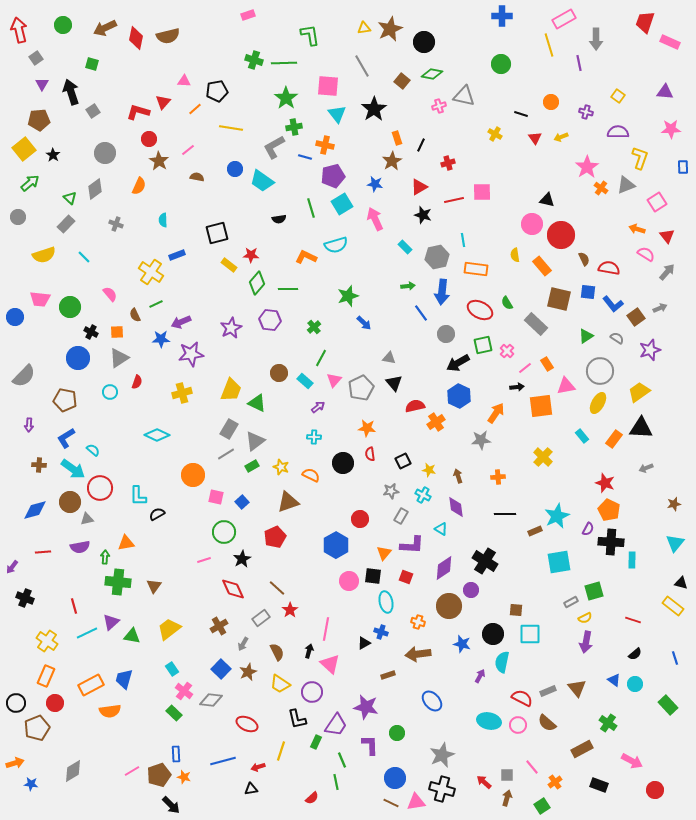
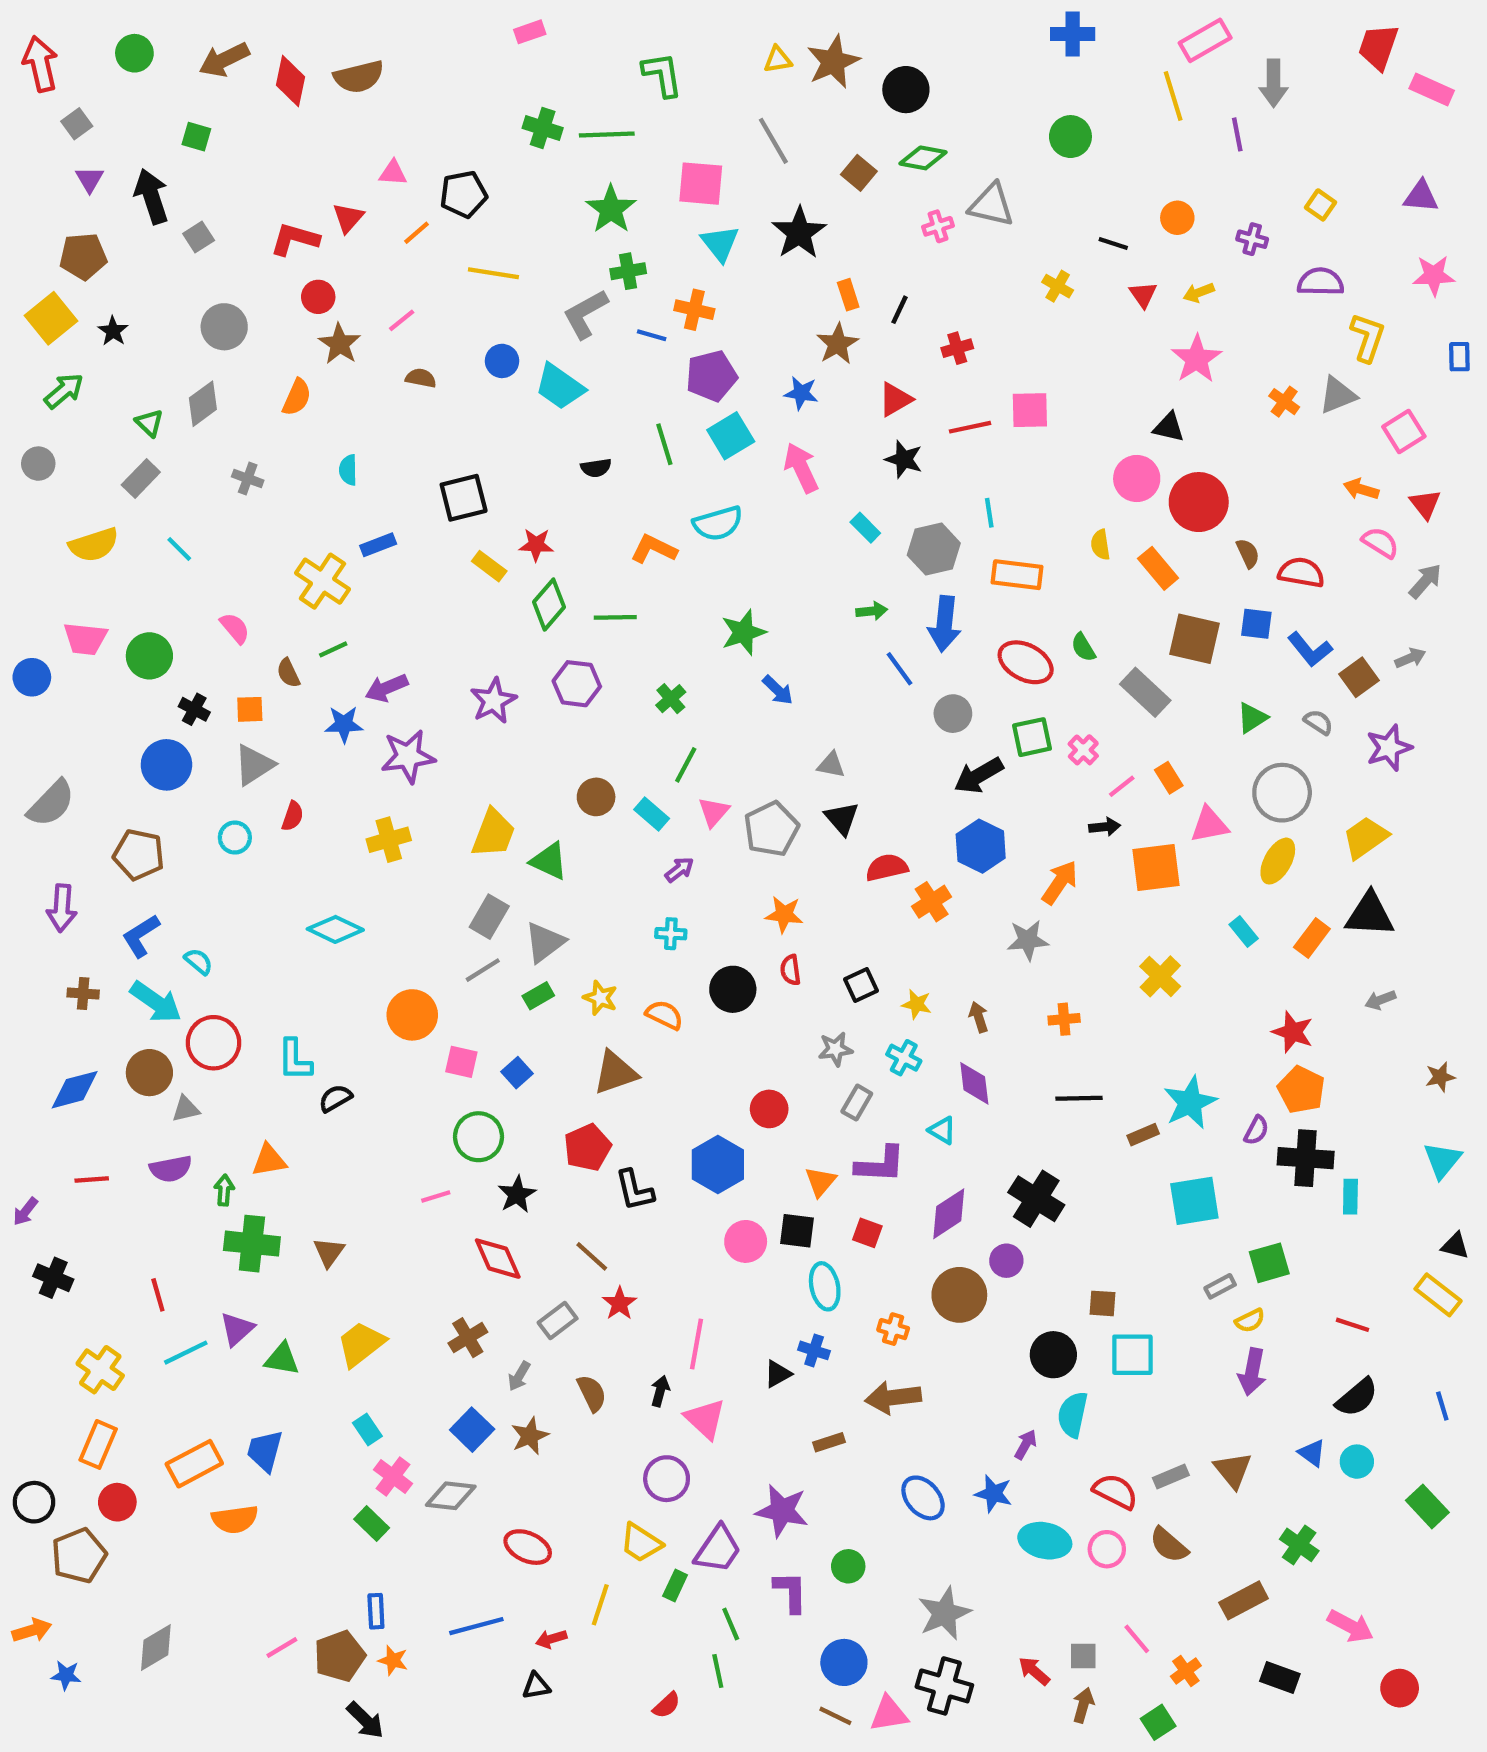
pink star: (587, 167) -> (1197, 359), moved
purple arrow: (29, 425) -> (62, 908), size x1.5
blue star: (462, 644) -> (994, 1494), moved
black semicircle: (635, 654) -> (1357, 1397), size x1.5
yellow trapezoid: (280, 684) -> (641, 1543), moved
black L-shape: (297, 719) -> (635, 1190), moved

